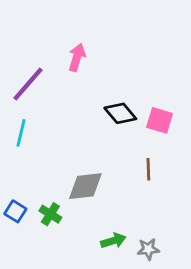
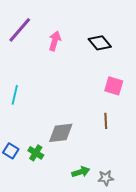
purple line: (28, 84) -> (20, 30), moved
black diamond: (120, 113) -> (100, 43), moved

